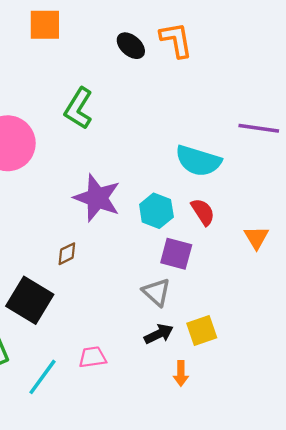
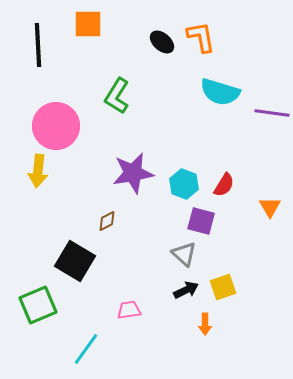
cyan semicircle: (198, 161) -> (220, 92), moved
purple star: (97, 198) -> (133, 173), turned -30
red semicircle: (203, 212) -> (224, 185), turned 65
cyan line: (42, 377) -> (86, 349), moved

